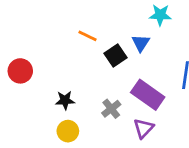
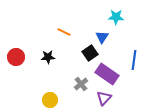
black square: (115, 56) -> (90, 53), moved
black star: (65, 100) -> (48, 57), moved

